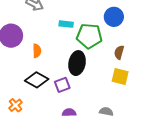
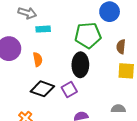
cyan rectangle: (66, 24) -> (43, 29), moved

